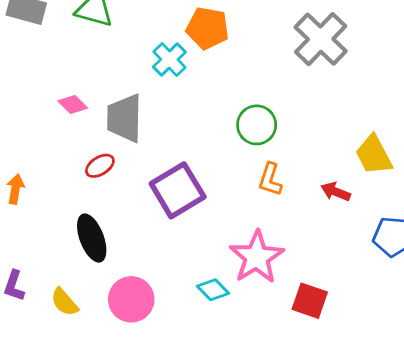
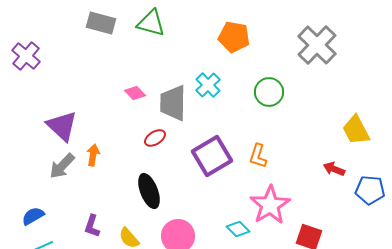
cyan cross: (169, 60) -> (208, 85), moved
green circle: (257, 125) -> (269, 92), moved
orange L-shape: (270, 179) -> (258, 156), moved
red arrow: (336, 192) -> (334, 169), moved

